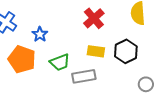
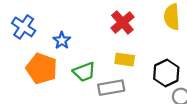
black hexagon: (126, 51) -> (166, 73), moved

